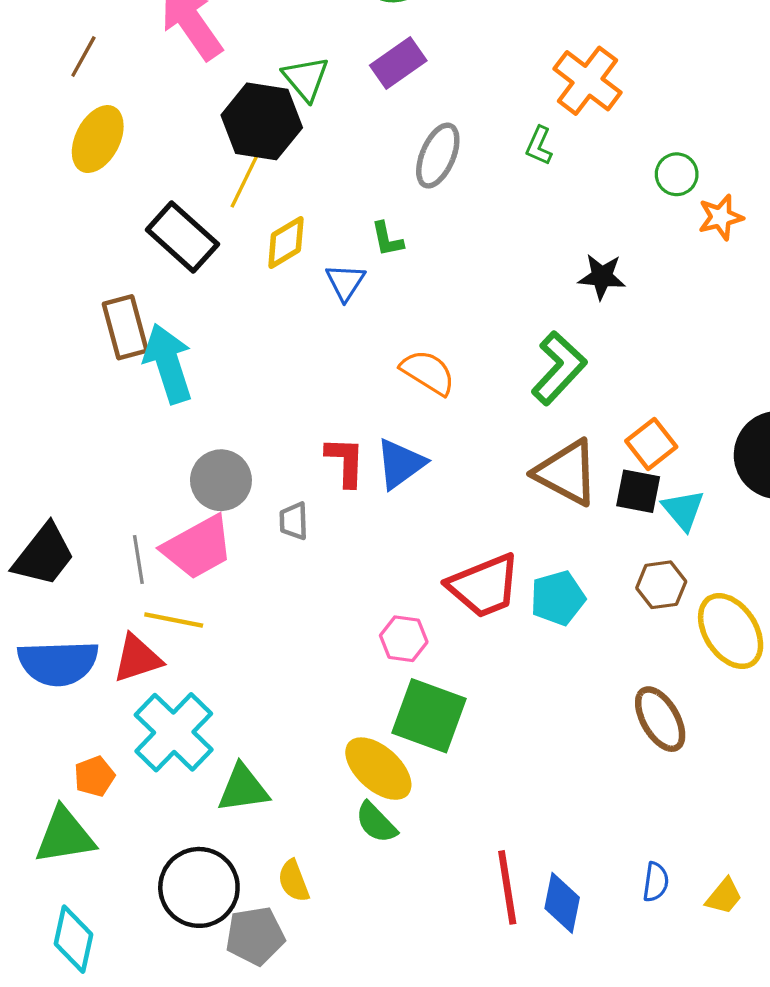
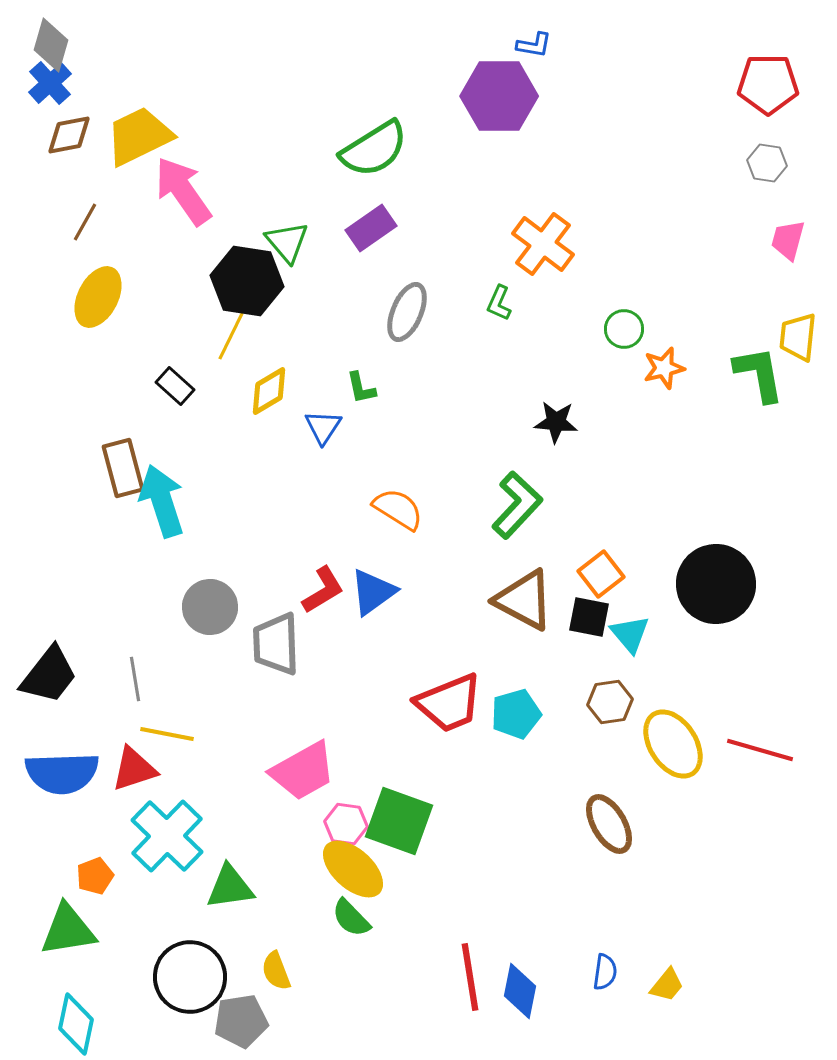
black rectangle: (182, 237) -> (175, 386), size x0.6
red L-shape: (345, 462) -> (323, 590), turned 57
gray trapezoid: (294, 521) -> (276, 644), size x1.8
pink trapezoid: (198, 547) -> (303, 771), moved
pink hexagon: (404, 639) -> (346, 824), moved

